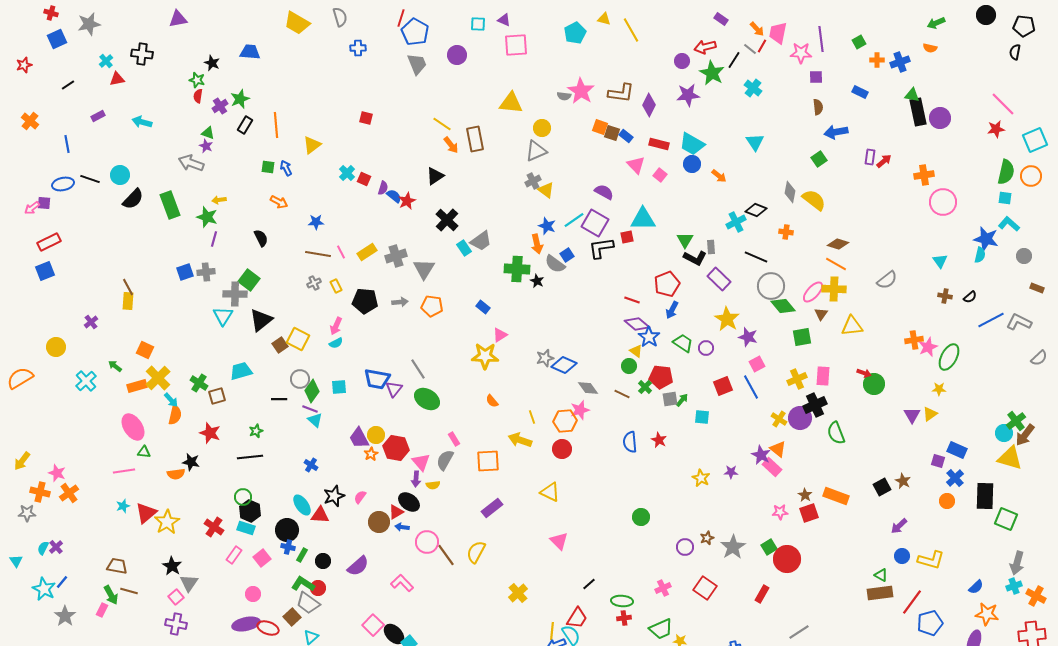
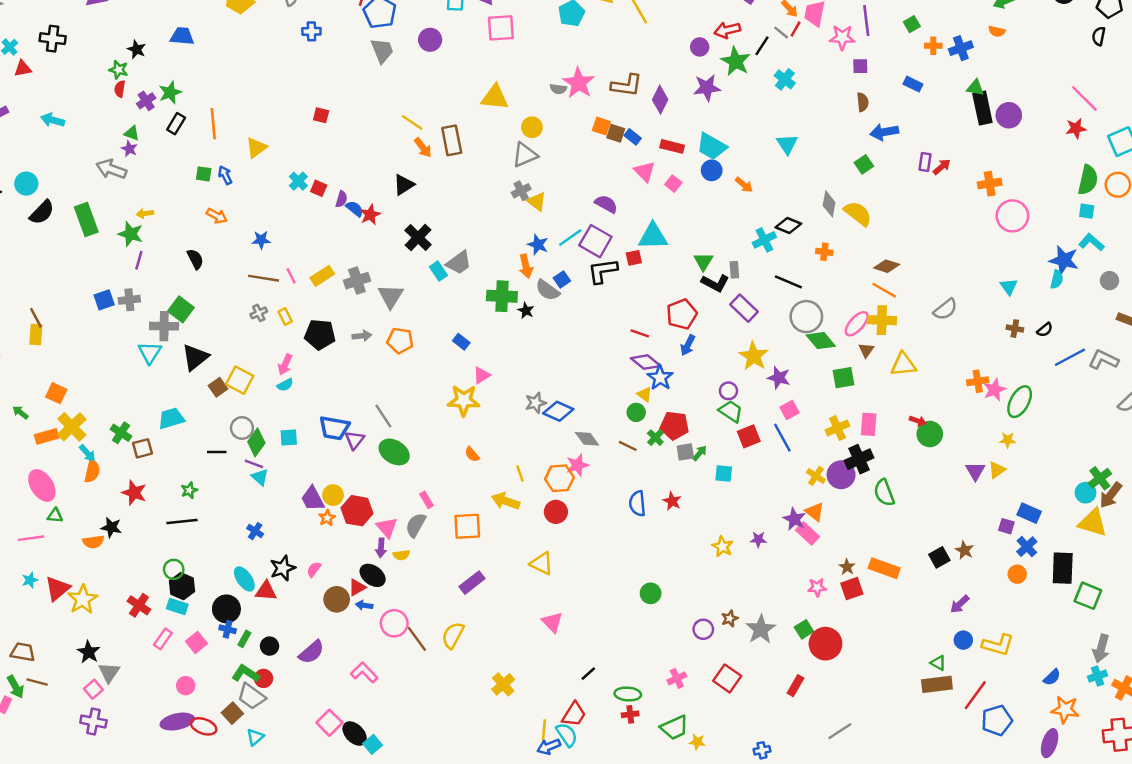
green trapezoid: (683, 343) -> (731, 411), moved

